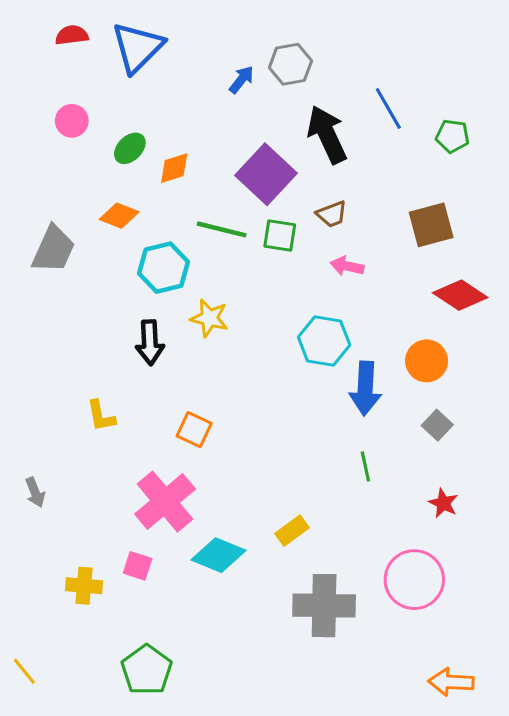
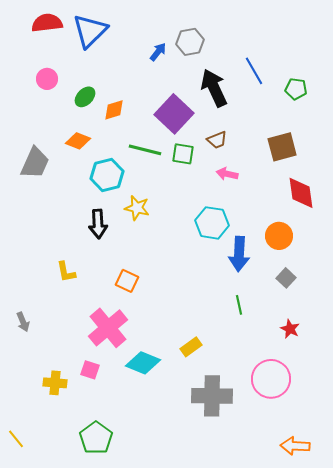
red semicircle: (72, 35) -> (47, 23), size x1.4
red diamond: (460, 295) -> (301, 193), turned 48

